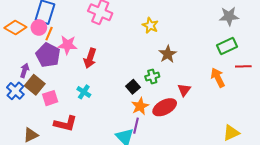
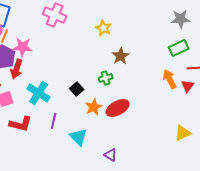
red arrow: (90, 58) -> (17, 69), moved
black square: (133, 87) -> (77, 89), moved
red triangle: (184, 90) -> (188, 86), moved
cyan cross: (84, 92) -> (39, 93), size x1.6
purple line: (136, 126) -> (54, 121), moved

